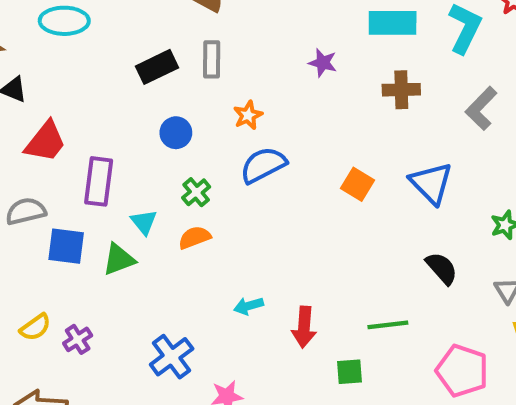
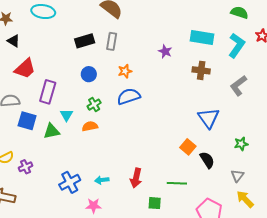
orange square: (357, 184) -> (188, 147), moved
cyan arrow: (249, 306) -> (102, 180), moved

